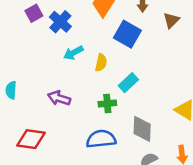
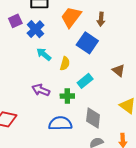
brown triangle: (171, 20) -> (118, 70), moved, turned -40
cyan arrow: (73, 53) -> (44, 54), turned 63
purple arrow: (59, 98) -> (41, 90), moved

